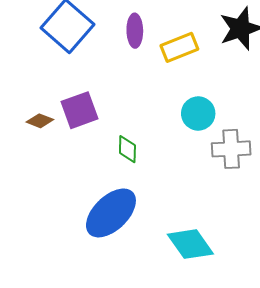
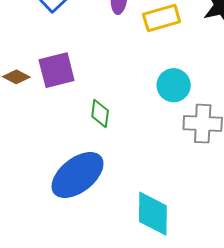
cyan diamond: (190, 244) -> (153, 214), turned 30

